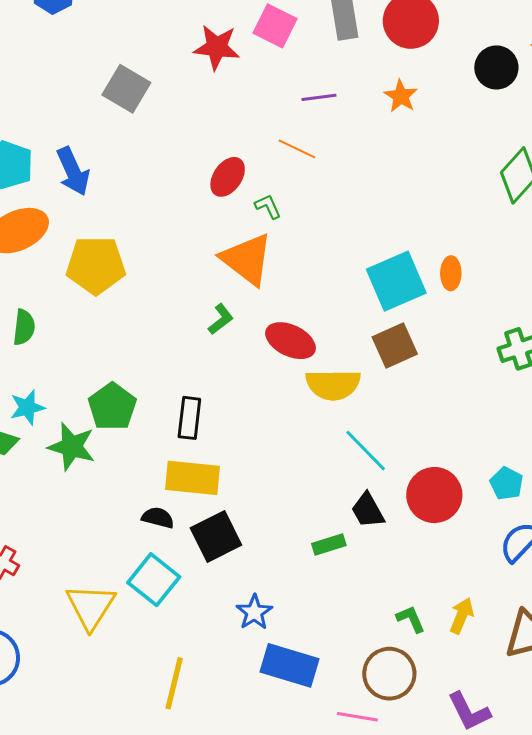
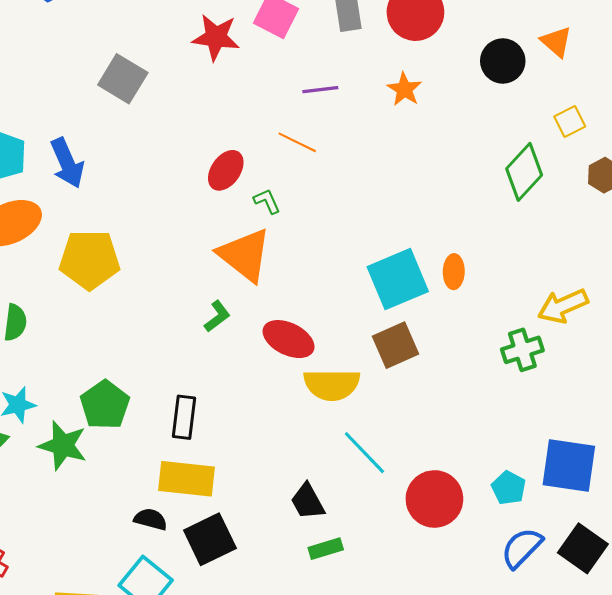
black trapezoid: (368, 510) -> (308, 501), moved

